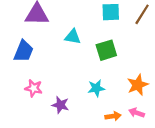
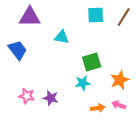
green square: (106, 50) -> (92, 62), moved
blue trapezoid: (23, 51) -> (18, 50), turned -60
pink star: (34, 88) -> (27, 96), moved

